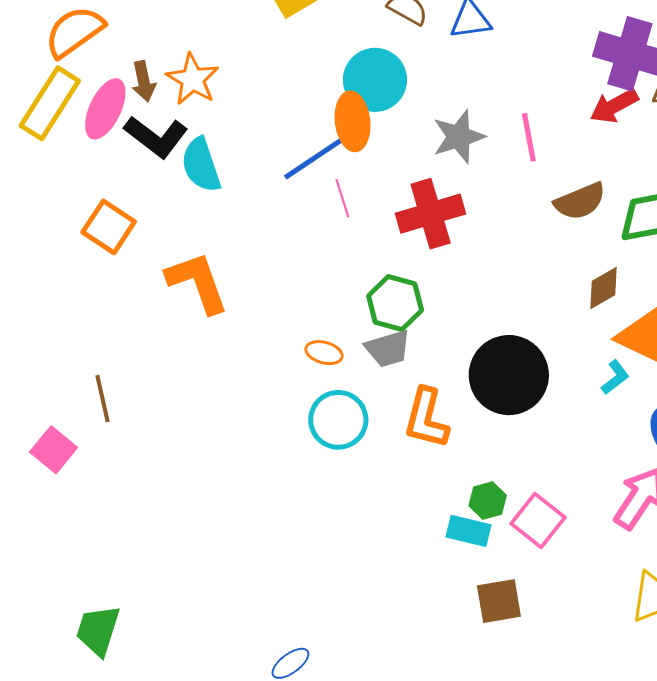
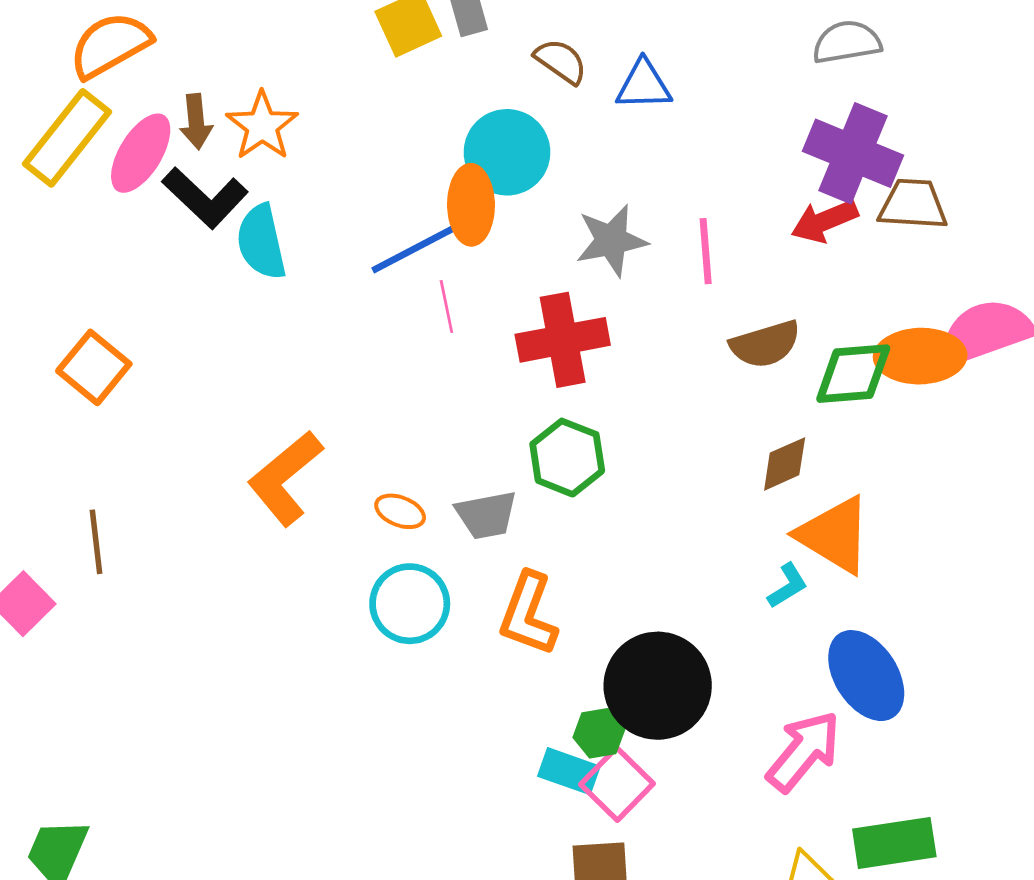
orange square: (109, 227) -> (94, 367), moved
orange L-shape: (197, 282) -> (285, 478), moved, turned -116
green hexagon: (395, 303) -> (567, 458), moved
black circle: (509, 375) -> (658, 686), moved
pink square: (538, 520) -> (617, 784), moved

